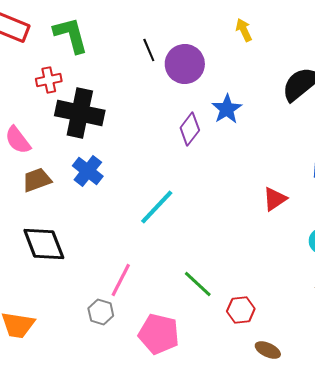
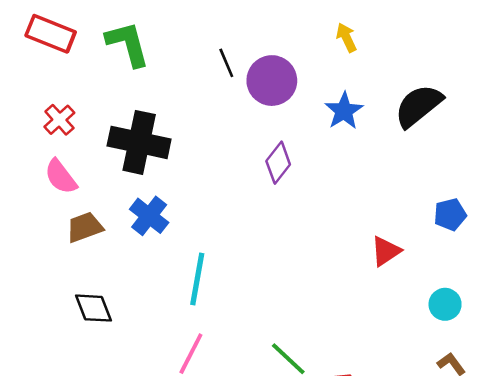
red cross: (49, 80) -> (59, 120), moved, turned -30
blue star: (227, 109) -> (344, 111), moved
cyan line: (157, 207) -> (197, 279), moved, turned -33
black diamond: (44, 244) -> (94, 308), size x0.7

